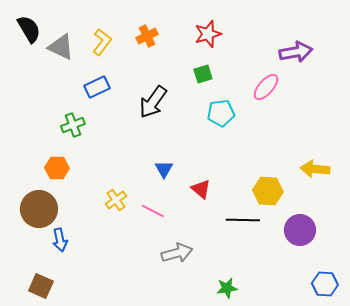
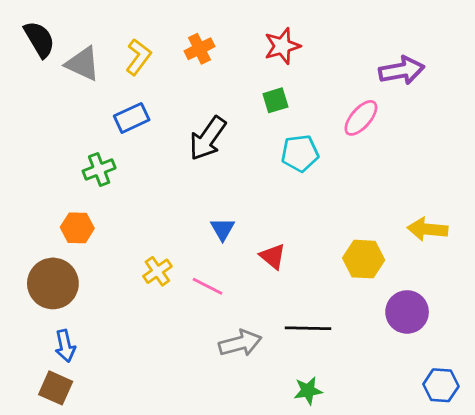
black line: (243, 220) -> (308, 328), moved
blue arrow: (60, 240) -> (65, 346), moved

